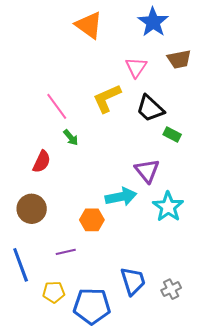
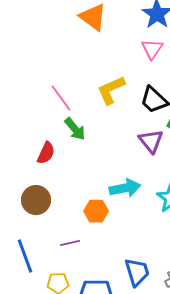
pink triangle: (136, 67) -> (152, 49), moved
green arrow: (71, 138) -> (75, 129), size x1.4
purple triangle: (147, 171) -> (151, 141), moved

